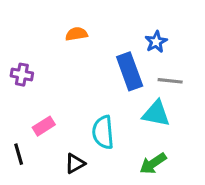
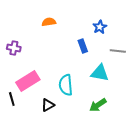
blue rectangle: (130, 71) -> (83, 46), size x0.6
gray line: (170, 81) -> (118, 51), moved
pink rectangle: (44, 126) -> (28, 81), size x1.6

